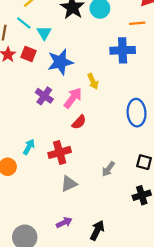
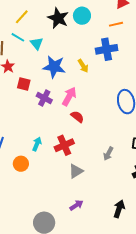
red square: (29, 54) -> (24, 84), moved
blue star: (60, 62) -> (54, 67), turned 30
yellow arrow: (93, 81) -> (83, 66), moved
red semicircle: (79, 122) -> (77, 117), turned -88
black arrow: (97, 230) -> (119, 209), moved

